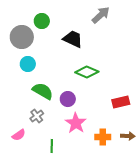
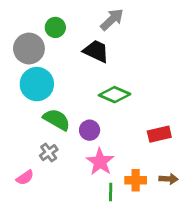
gray arrow: (101, 15) -> (112, 20), moved
cyan circle: (28, 64) -> (37, 84), size x1.6
green line: (52, 146) -> (111, 192), moved

